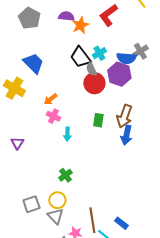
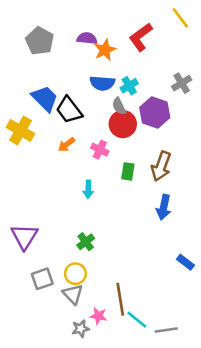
black trapezoid: (80, 57) -> (69, 110), moved
blue semicircle: (126, 58) -> (102, 83), moved
pink cross: (53, 116) -> (100, 150), moved
blue arrow: (126, 135) -> (164, 207), moved
purple triangle: (17, 143) -> (24, 237), moved, size x1.6
blue rectangle: (121, 223) -> (185, 262), moved

